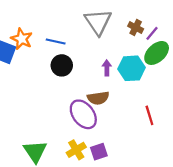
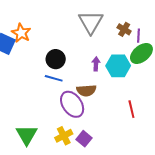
purple line: (152, 33) -> (138, 36), turned -40
blue line: (56, 42) -> (54, 78), moved
purple square: (99, 152) -> (84, 139), turned -35

